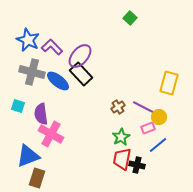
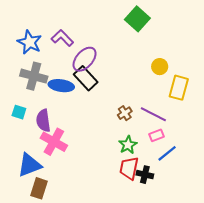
green square: (130, 18) -> (137, 19), size x1.6
purple L-shape: (52, 47) -> (62, 38), moved
blue ellipse: (58, 81) -> (61, 86), turned -30
yellow circle: (159, 117) -> (160, 67), moved

